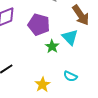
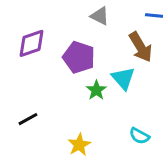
cyan semicircle: (70, 76) -> (139, 136), moved

